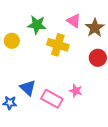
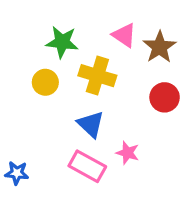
yellow circle: (12, 41) -> (45, 82), moved
blue triangle: (28, 88) -> (91, 124), moved

